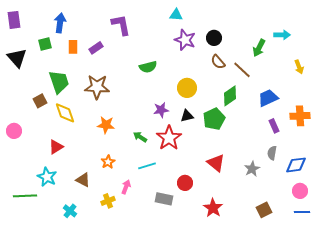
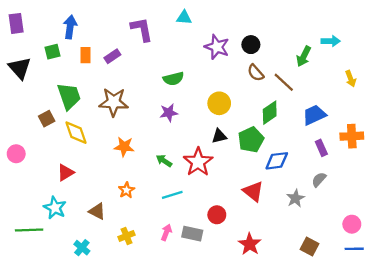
cyan triangle: (176, 15) -> (184, 18), moved
purple star: (161, 110) -> (169, 113), moved
gray semicircle: (272, 153) -> (319, 180), turned 32
blue diamond: (296, 165) -> (277, 161), moved
pink arrow: (126, 187) -> (166, 232), moved
brown square: (264, 210) -> (310, 246), turned -35

